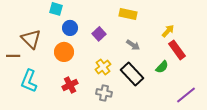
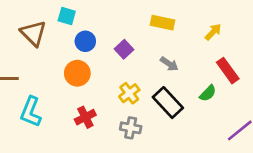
yellow arrow: (168, 31) -> (213, 32), moved
brown triangle: (31, 39) -> (33, 33), moved

